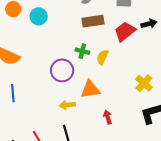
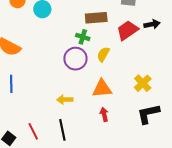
green cross: (82, 51) -> (83, 37), moved
purple circle: (62, 70) -> (75, 59), moved
orange triangle: (90, 89) -> (102, 89), moved

